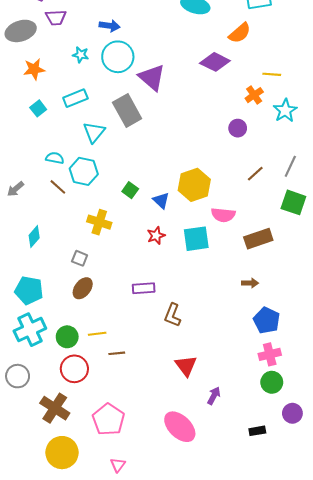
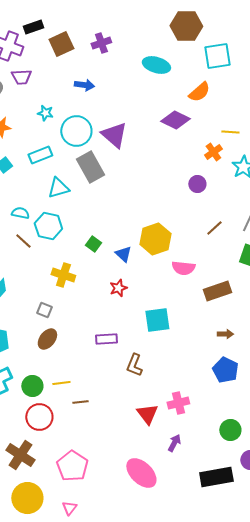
blue arrow: (110, 26) -> (84, 85), moved
cyan circle: (118, 57) -> (76, 131), moved
cyan triangle: (94, 132) -> (58, 188), turned 35
cyan square: (196, 239) -> (157, 320), moved
brown arrow: (250, 283) -> (225, 334), moved
pink cross: (270, 354) -> (178, 403), moved
black rectangle: (257, 431) -> (216, 477), size x2.0
pink triangle: (118, 465) -> (69, 508), moved

